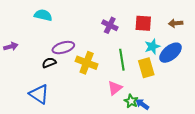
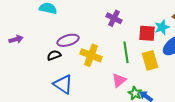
red square: (143, 23) -> (147, 33), moved
cyan star: (152, 47) -> (162, 27), moved
blue triangle: (39, 94) -> (63, 84), moved

